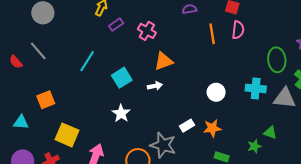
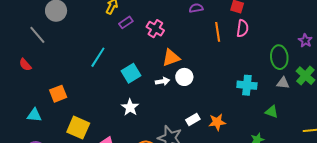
gray line: (38, 51) -> (37, 35), moved
red semicircle: (16, 62) -> (25, 65), moved
cyan cross: (256, 88) -> (247, 85), moved
white circle: (216, 92) -> (184, 77), moved
gray triangle: (285, 98) -> (283, 83), moved, size x0.6
green triangle: (270, 133) -> (272, 112), moved

